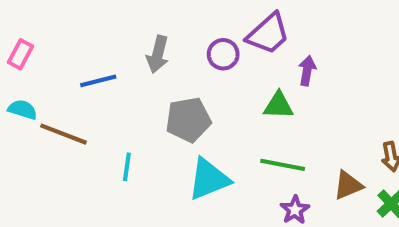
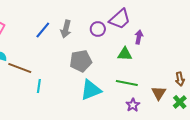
blue line: (98, 81) -> (43, 30), moved, turned -36
cyan line: (127, 167) -> (39, 86), moved
brown triangle: (348, 185) -> (159, 93), turned -35

